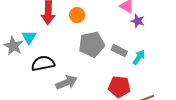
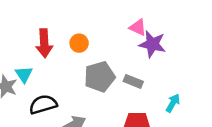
purple star: (138, 21) -> (152, 44), size x1.6
cyan arrow: (139, 57) -> (173, 103), moved

